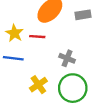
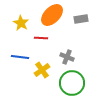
yellow star: (14, 33) -> (21, 23), moved
yellow cross: (38, 85) -> (42, 70), moved

